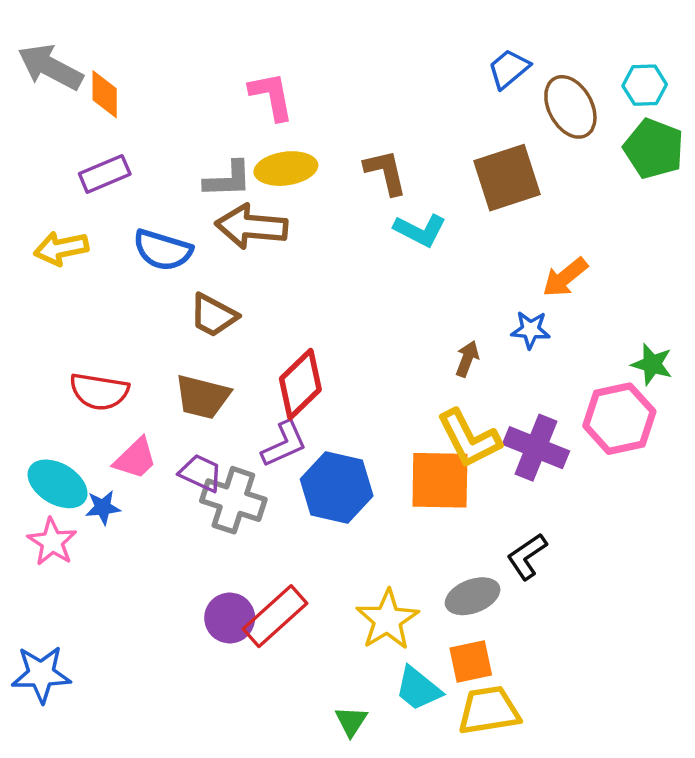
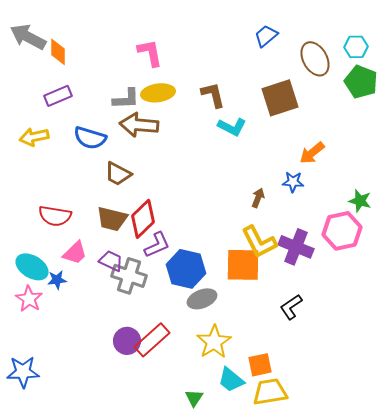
blue trapezoid: (509, 69) -> (266, 36), moved
red diamond: (300, 384) -> (143, 219), moved
gray ellipse: (473, 596) -> (202, 299), moved

